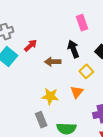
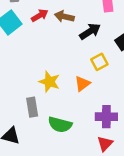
black arrow: (73, 49) -> (90, 31), turned 66
brown arrow: (53, 62) -> (64, 17), moved

